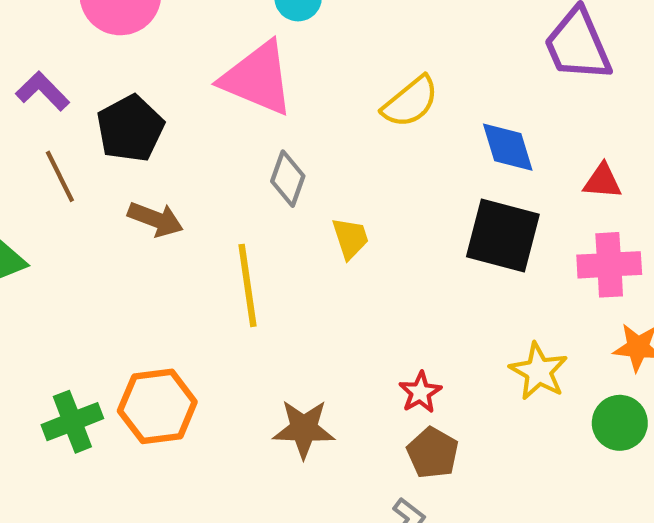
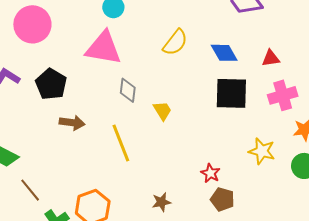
brown line: (60, 176) -> (30, 190), moved
brown star: (304, 429) -> (161, 202), size x0.7

